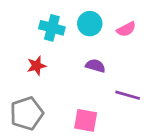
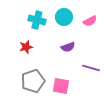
purple semicircle: (95, 66) -> (68, 47), turned 144
gray pentagon: (27, 113) -> (33, 81), moved

